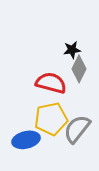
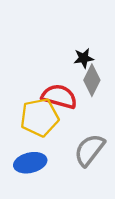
yellow pentagon: (51, 119) -> (39, 117), moved

